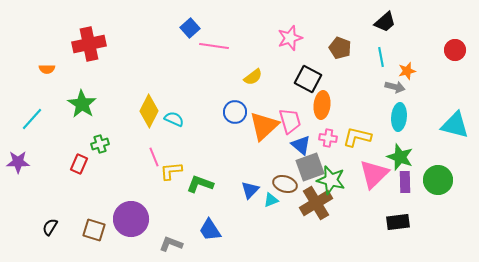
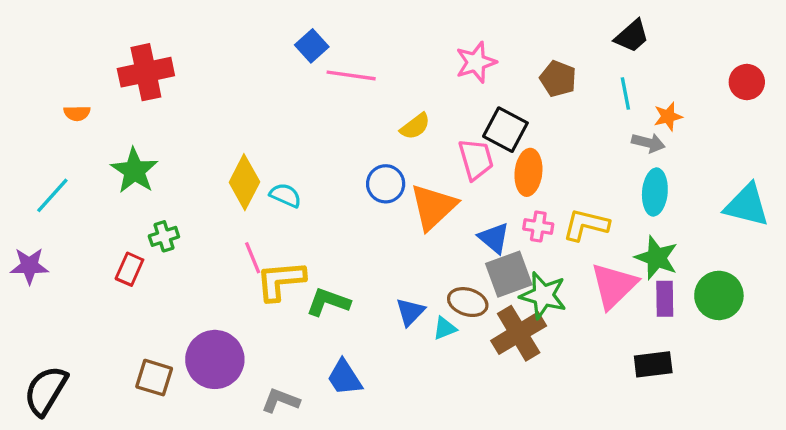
pink trapezoid: (290, 121) -> (476, 159), moved
yellow L-shape: (171, 171) -> (281, 281), size x1.4
black semicircle: (50, 227) -> (46, 391), moved, size x1.8

